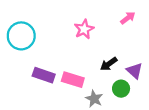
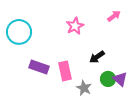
purple triangle: (135, 71) -> (120, 79), moved
pink rectangle: (73, 80) -> (65, 71), turned 60

